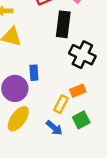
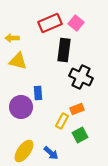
yellow ellipse: (18, 119) -> (24, 151), moved
blue arrow: (54, 128) -> (51, 153), moved

